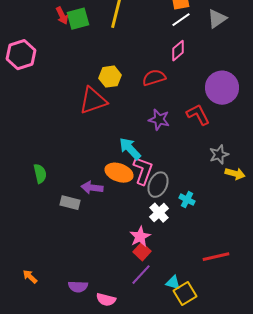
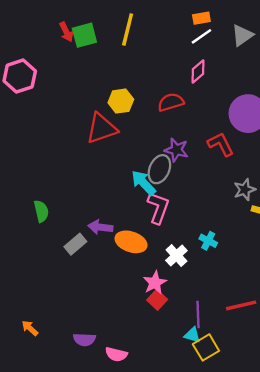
orange ellipse: (119, 173) -> (131, 242), moved
gray ellipse: (158, 185) -> (159, 169), moved
gray rectangle: (70, 203) -> (75, 244), turned -54
purple line: (141, 275) -> (198, 315), moved, turned -45

